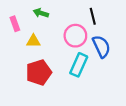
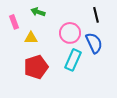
black line: (93, 16) -> (96, 15), moved

